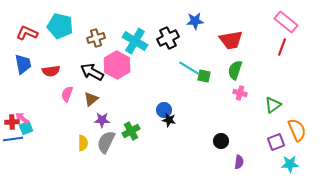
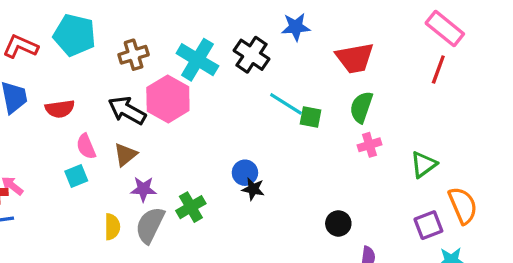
black cross: (168, 38) -> (252, 55), turned -30
pink cross: (240, 93) -> (369, 145), turned -32
pink semicircle: (67, 94) -> (86, 146), turned -42
cyan square: (26, 128) -> (76, 176), moved

